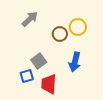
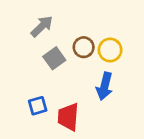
yellow circle: (78, 27) -> (110, 50), moved
gray square: (39, 61) -> (54, 58), moved

